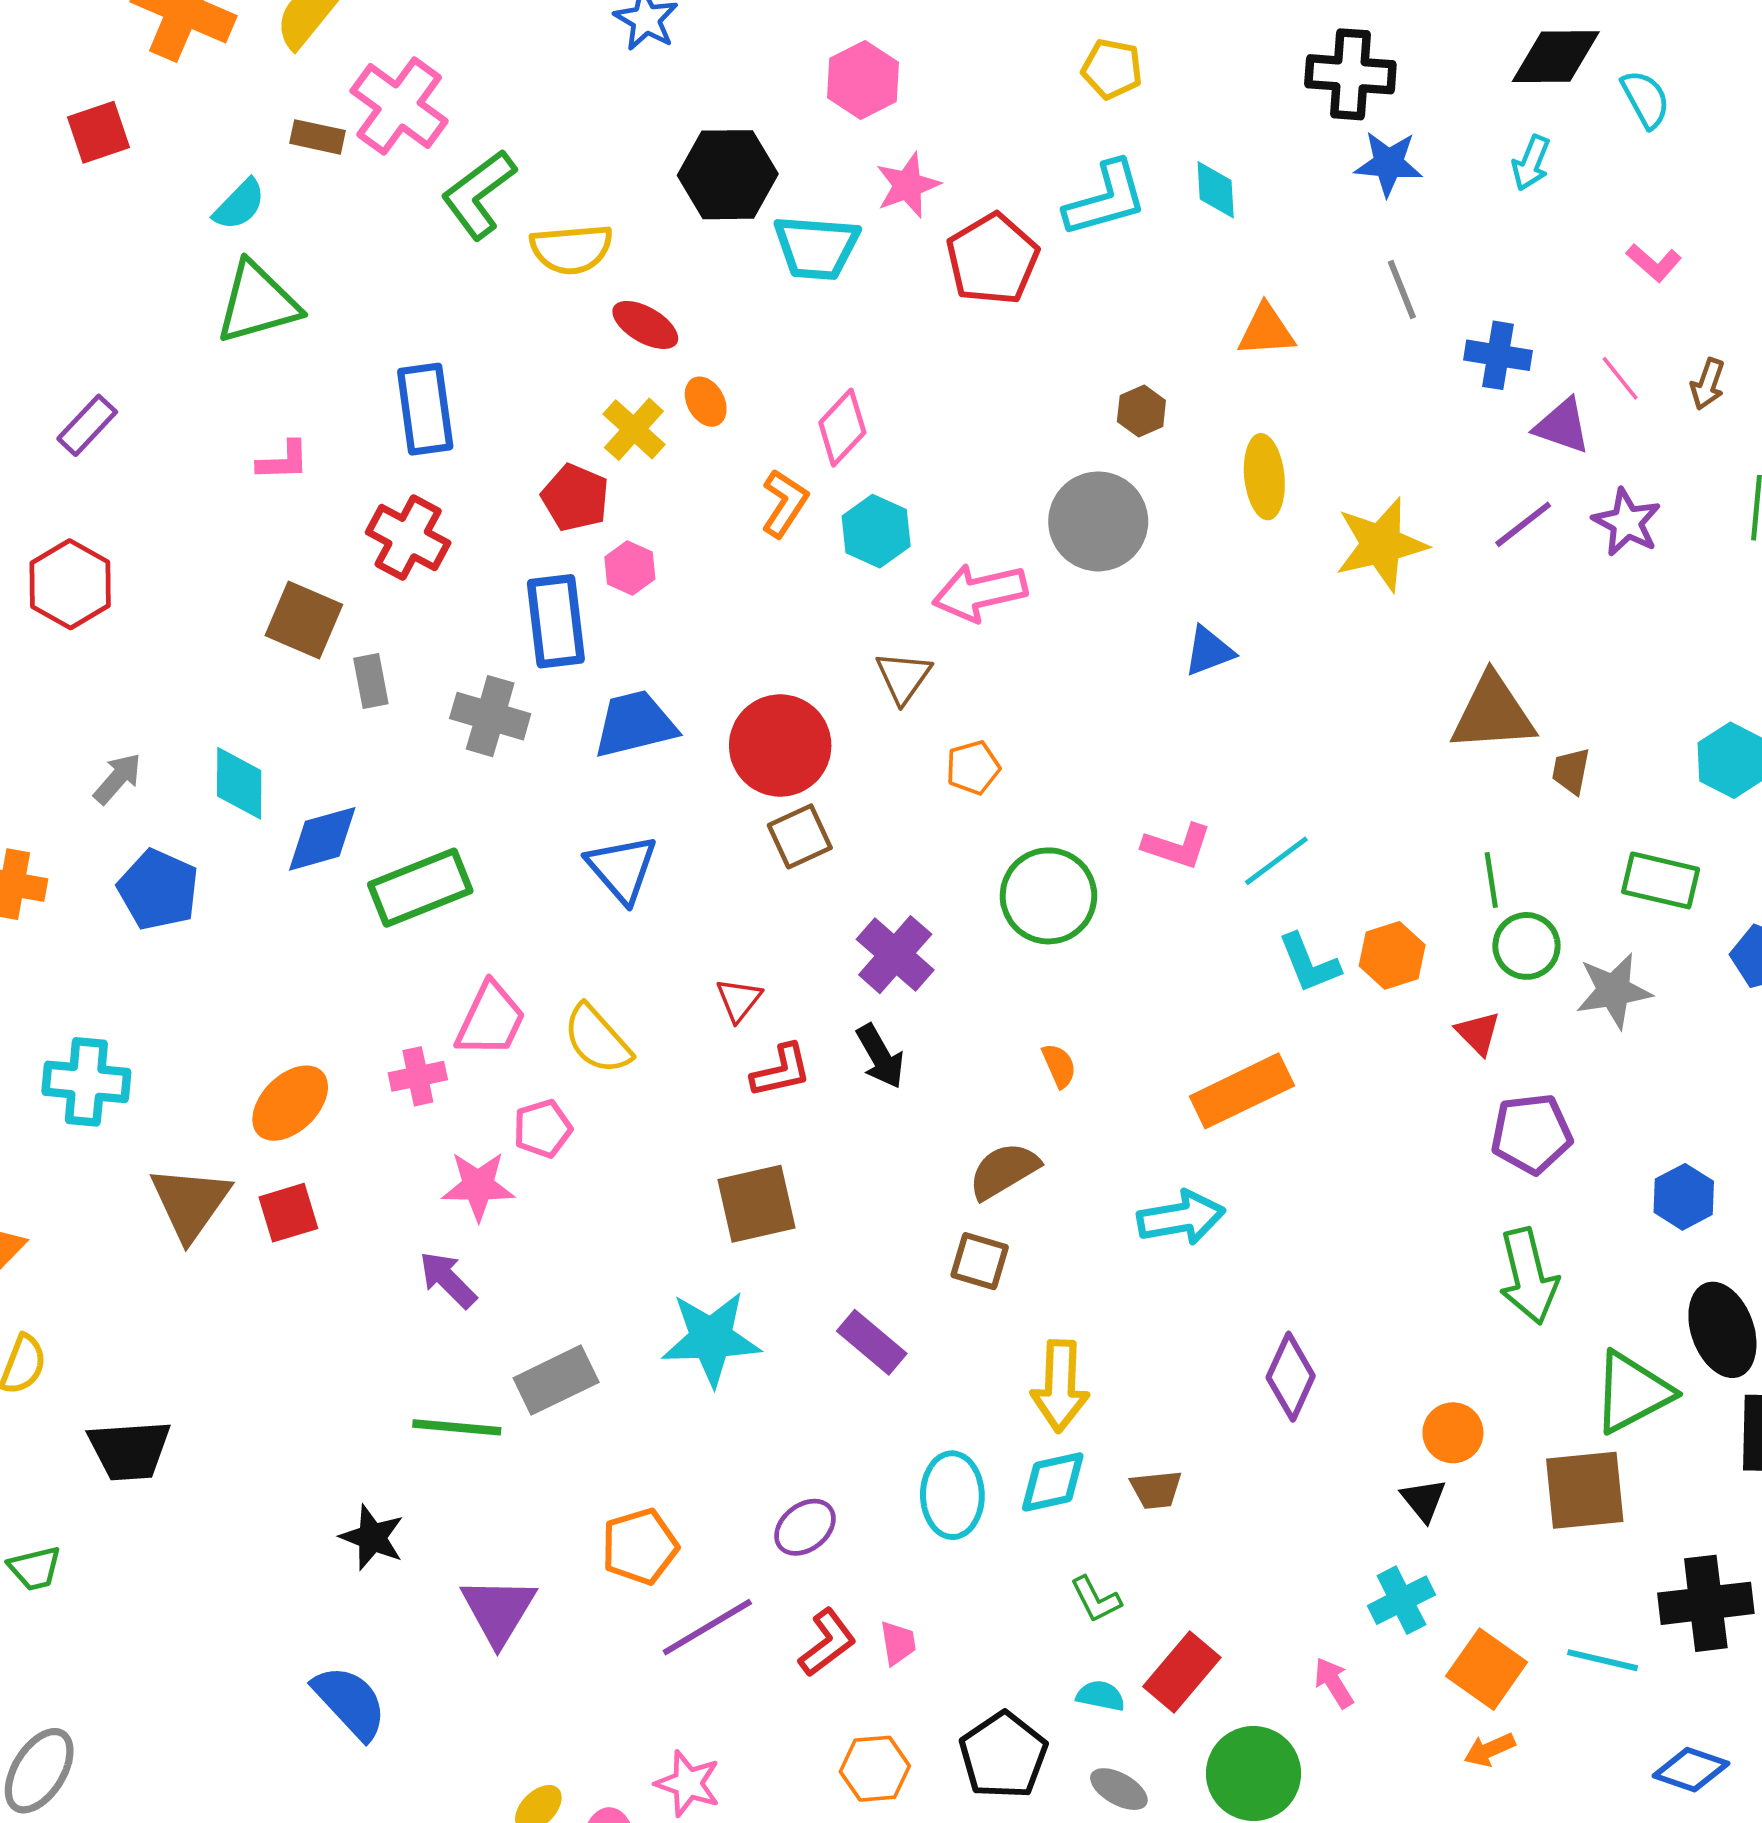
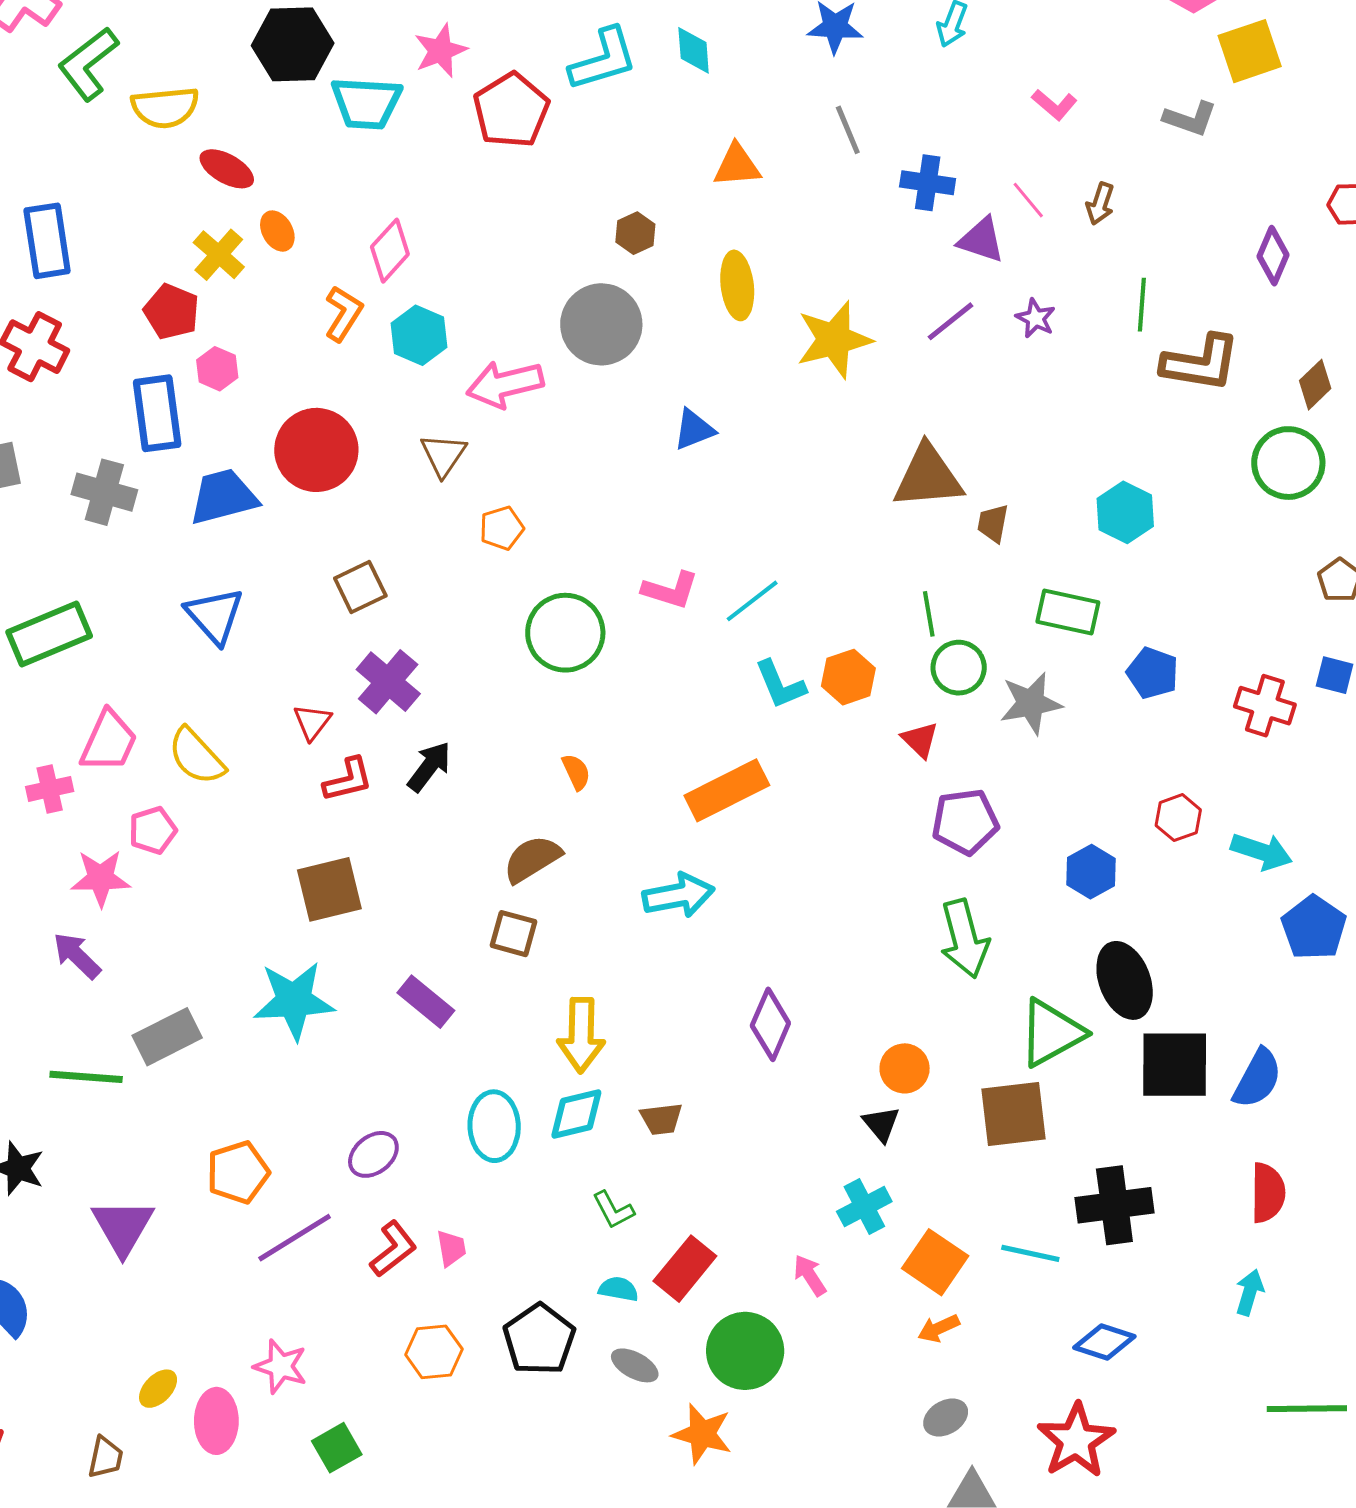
purple star: (1627, 522) -> (1036, 318), size x0.7
red circle: (780, 746) -> (316, 450), moved
purple cross: (895, 955) -> (388, 682), moved
black arrow: (880, 1056) -> (429, 767), turned -112

